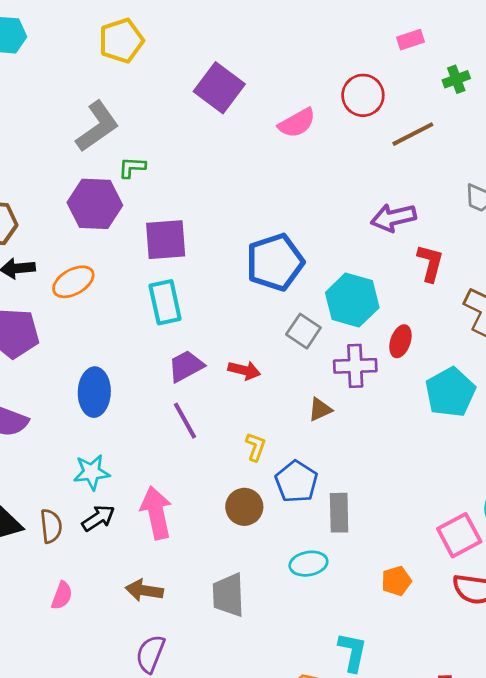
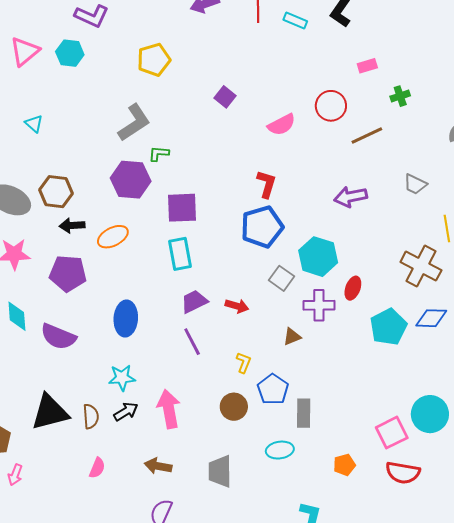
purple square: (219, 88) -> (225, 97), size x0.6
red L-shape: (430, 263) -> (266, 184), moved

